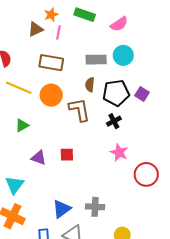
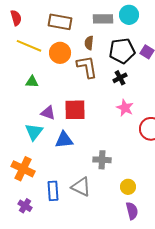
brown semicircle: (90, 85) -> (89, 43), moved
green triangle: (22, 125) -> (32, 82), turned 32
red square: (67, 155) -> (75, 110), size x1.6
cyan triangle: (15, 185) -> (34, 132), moved
blue triangle: (62, 209) -> (64, 140), moved, turned 30

